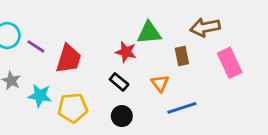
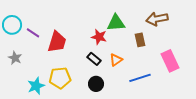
pink rectangle: (230, 63) -> (170, 61), moved
orange triangle: (160, 83) -> (116, 60), moved, turned 32
cyan star: (40, 96) -> (36, 86), moved, turned -30

